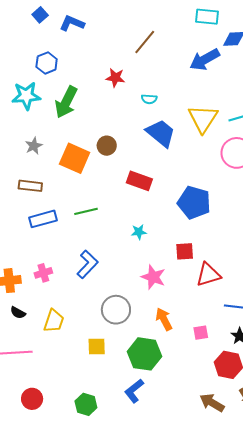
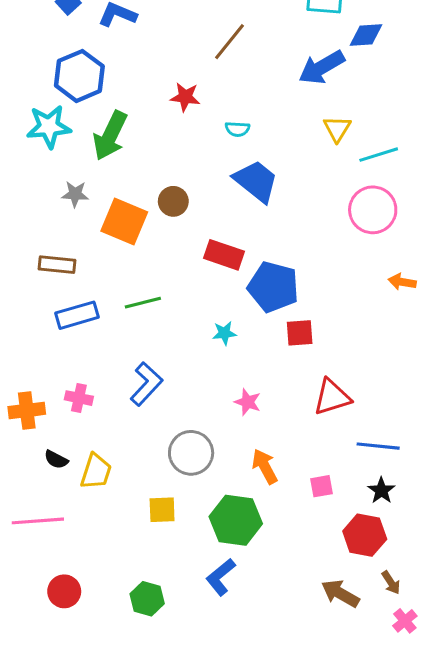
blue hexagon: (47, 63) -> (79, 76), size x1.5
yellow triangle: (203, 119) -> (337, 129), moved, size x0.6
gray star: (34, 146) -> (75, 194), moved, turned 30
blue pentagon: (194, 202) -> (273, 287), moved
red square: (185, 251) -> (300, 333), moved
pink cross: (43, 273) -> (79, 398), turned 30
pink star: (153, 277) -> (248, 402), size x0.7
black semicircle: (18, 313) -> (56, 459), moved

